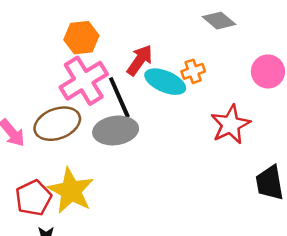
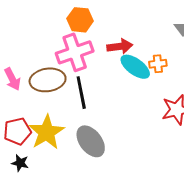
red arrow: (140, 60) -> (120, 46), turned 35
black line: (119, 97) -> (81, 93), moved
gray ellipse: (116, 130) -> (91, 141), moved, turned 48

